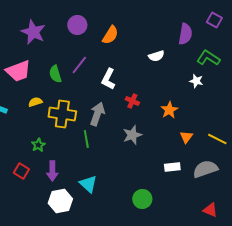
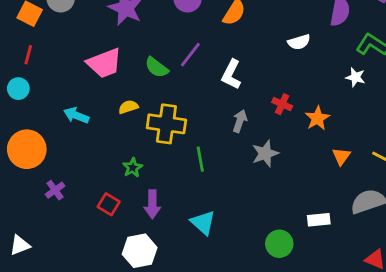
green semicircle: (55, 74) -> (157, 67), turned -36
red cross: (132, 101) -> (282, 104), moved
gray arrow: (97, 114) -> (240, 121), moved, size x0.7
white rectangle: (172, 167) -> (319, 220), moved
white hexagon: (60, 201) -> (140, 251), moved

